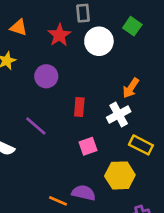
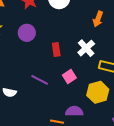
orange arrow: (131, 88) -> (98, 19), moved
purple line: (36, 126) -> (40, 80), moved

